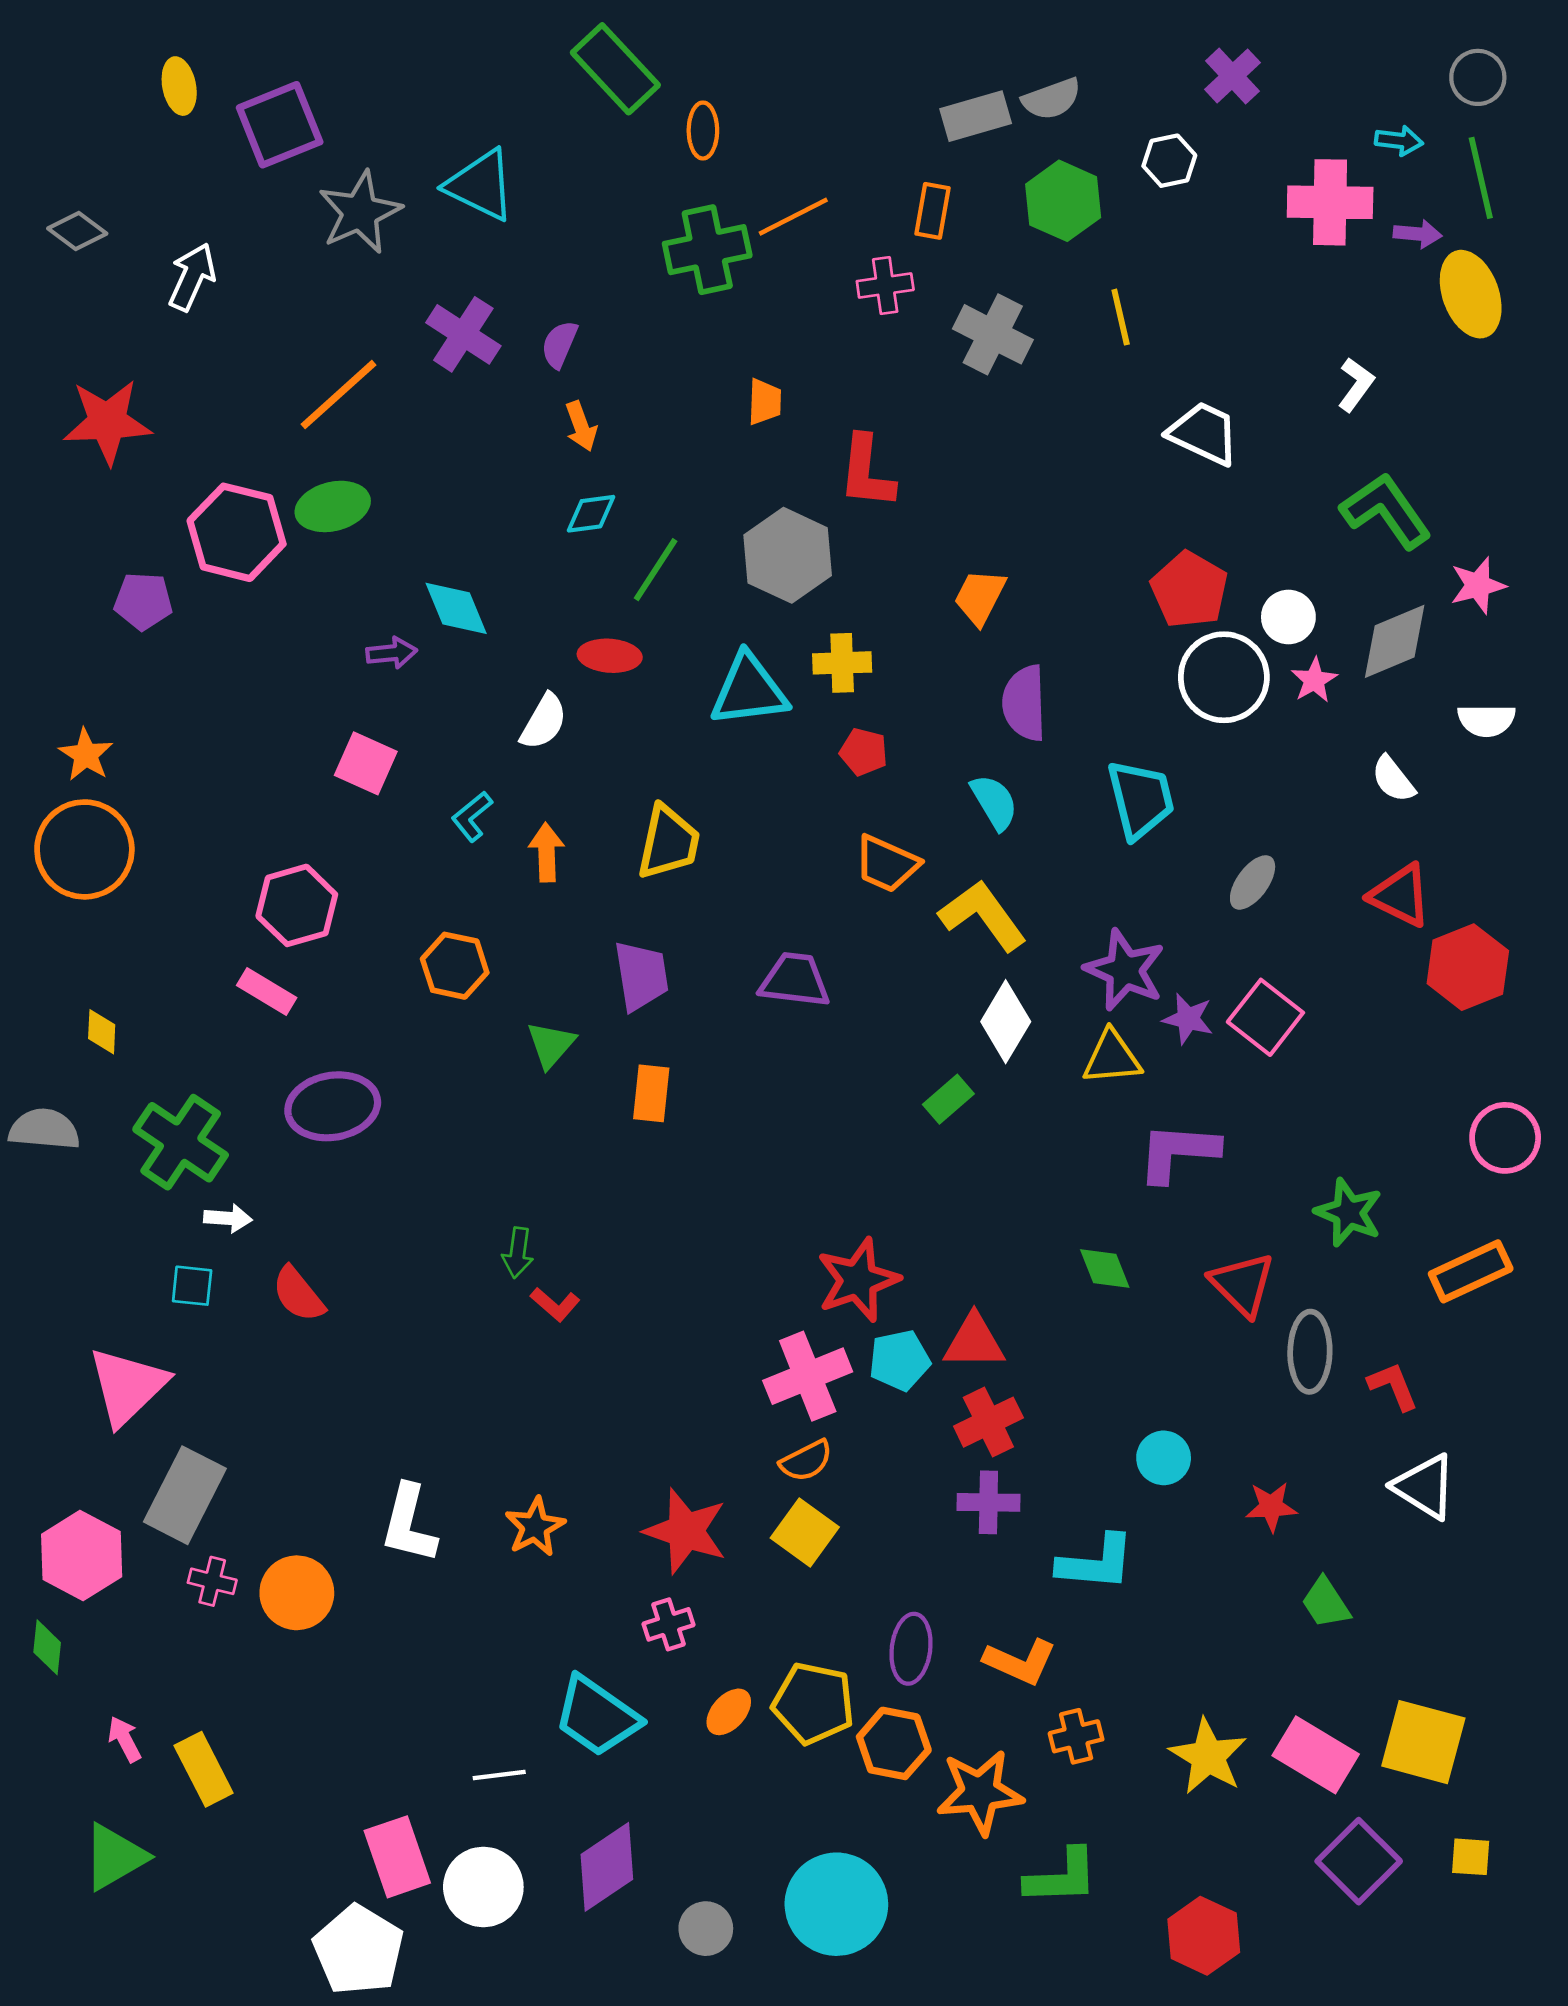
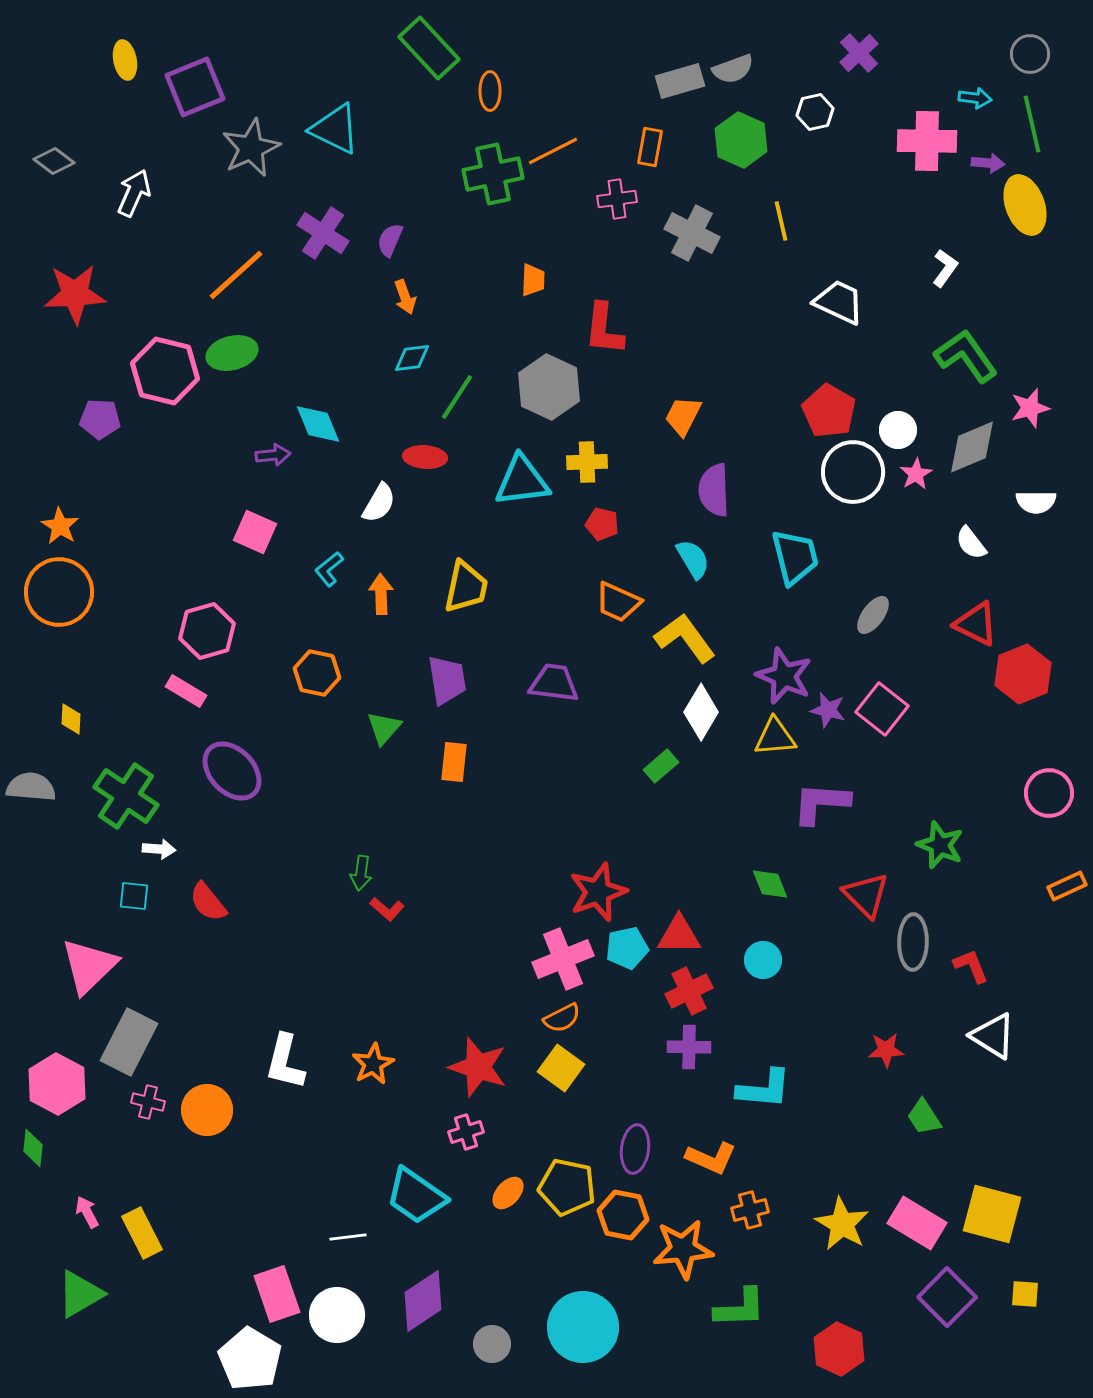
purple ellipse: (333, 1106) -> (232, 771), turned 56
orange rectangle: (1471, 1271) -> (1067, 886), moved, size x0.7
cyan circle: (1164, 1458) -> (763, 960), moved

